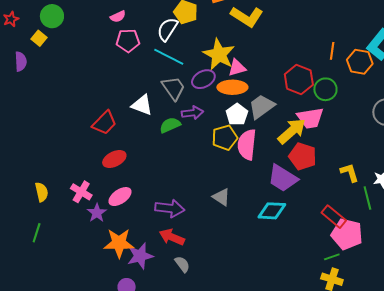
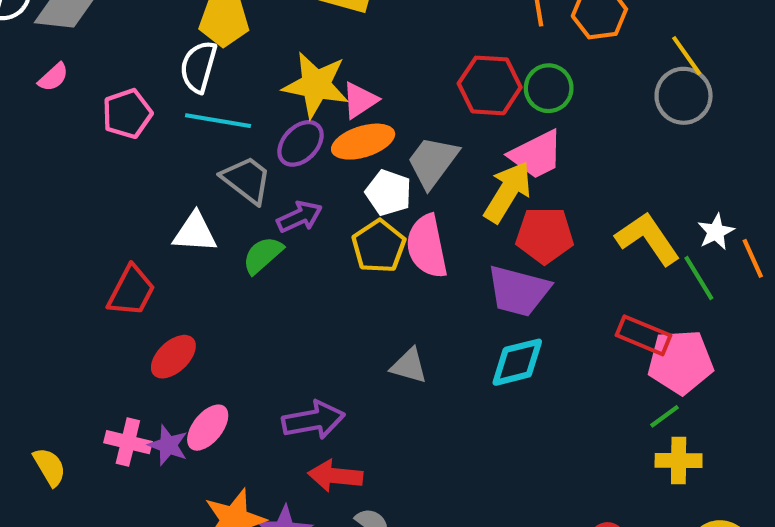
pink semicircle: (118, 17) -> (53, 77), moved
yellow L-shape: (350, 173) -> (648, 239), size x1.5
purple star: (97, 213) -> (168, 445), moved

